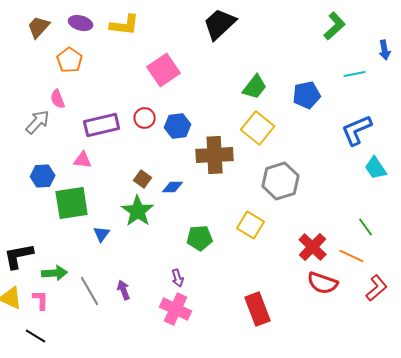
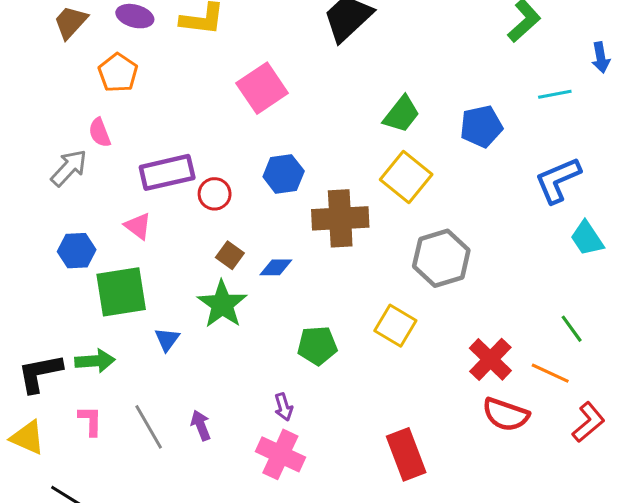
red circle: (145, 118) -> (215, 194), moved
pink triangle: (83, 160) -> (138, 226), turned 30
green arrow: (55, 273) -> (95, 361), moved
pink L-shape: (41, 300) -> (90, 421), moved

